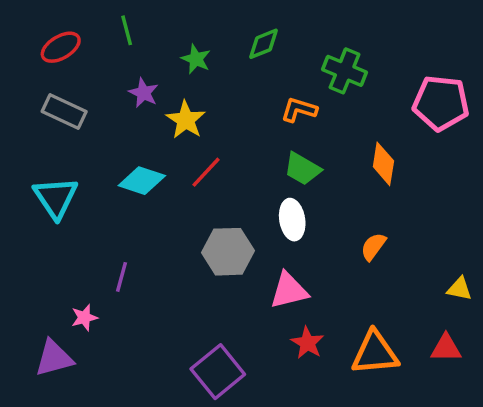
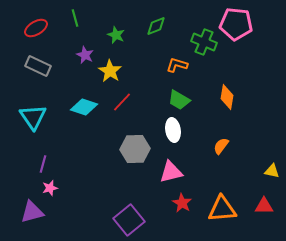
pink pentagon: (441, 103) -> (236, 24), moved
purple line: (122, 277) -> (43, 164), moved

